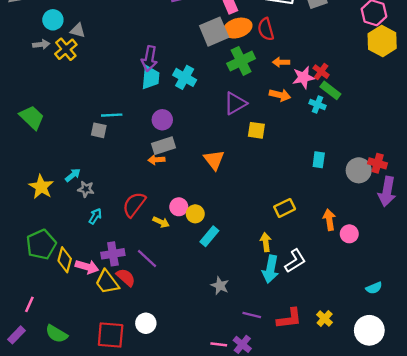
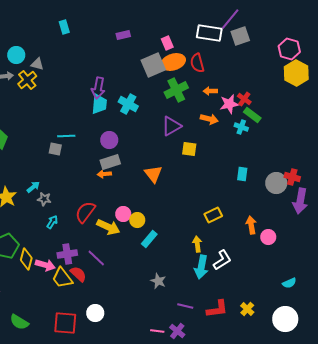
yellow arrow: (161, 222) -> (108, 227), size x1.6

